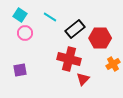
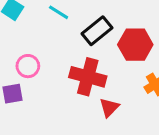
pink circle: (25, 33) -> (28, 66), moved

